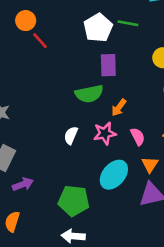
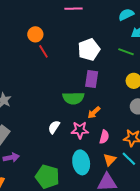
green line: (128, 23) -> (126, 52), moved
pink semicircle: (138, 137) -> (104, 137), turned 32
cyan ellipse: (114, 175) -> (81, 162), turned -60

